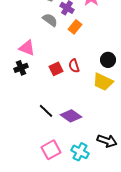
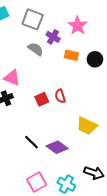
orange rectangle: (75, 27) -> (71, 55), moved, turned 64
black circle: (108, 60) -> (95, 59), moved
yellow trapezoid: (103, 82) -> (87, 126), moved

